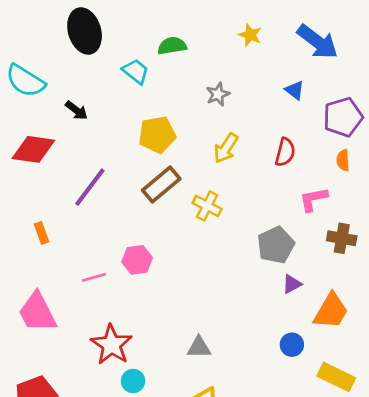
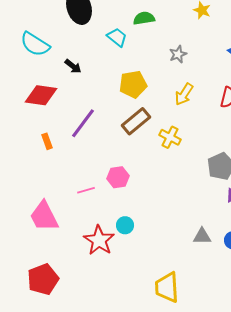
orange rectangle: (41, 233) -> (47, 141), moved
gray triangle: (199, 347) -> (202, 236), moved
cyan circle: (133, 381) -> (125, 225), moved

